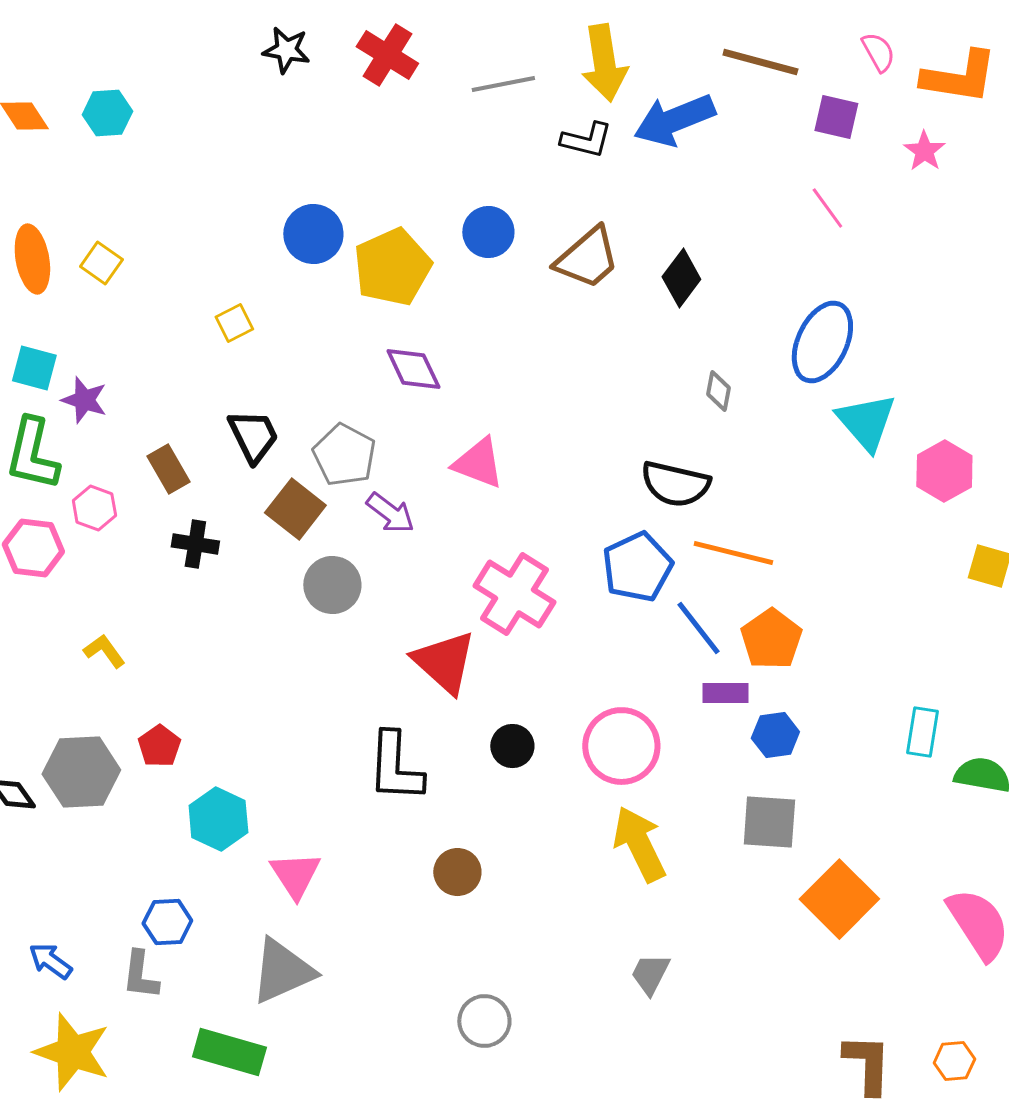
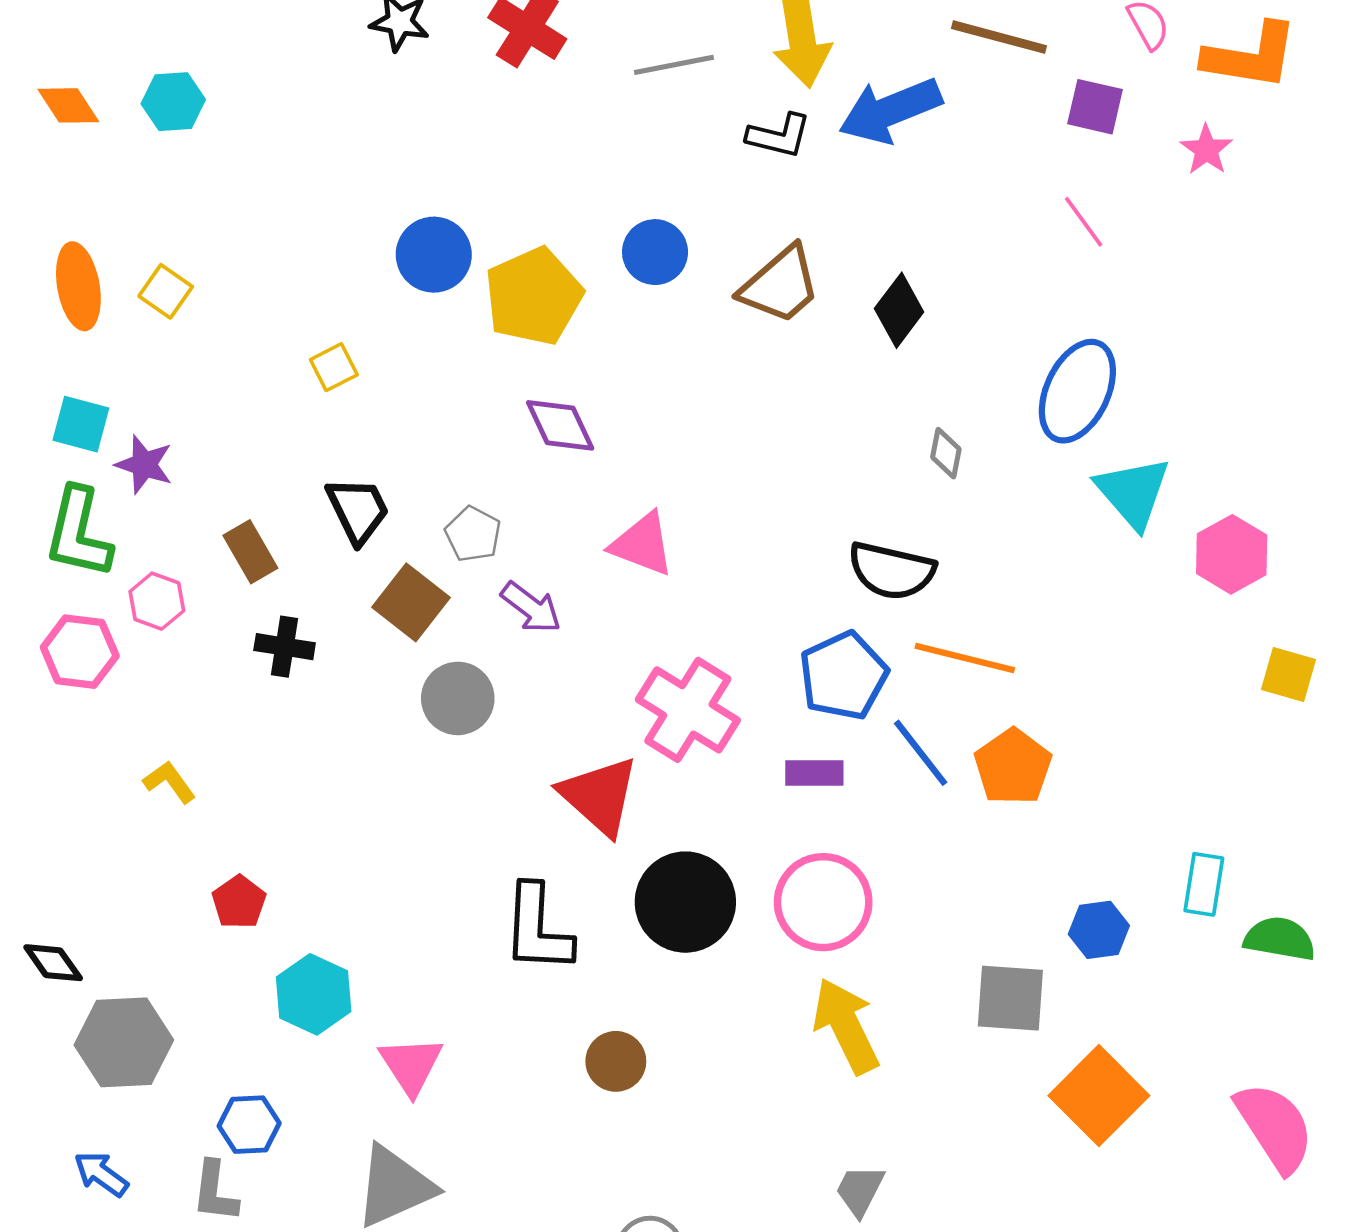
gray pentagon: (344, 455) -> (473, 534), size x0.7
purple rectangle: (725, 693) -> (814, 773), moved
blue hexagon: (775, 735) -> (1099, 930), moved
black circle: (512, 746) -> (685, 902), size x1.8
gray hexagon: (81, 772) -> (124, 1042), moved

